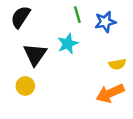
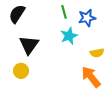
cyan star: (68, 44) -> (69, 36), moved
orange arrow: (110, 93) -> (91, 77), turned 75

